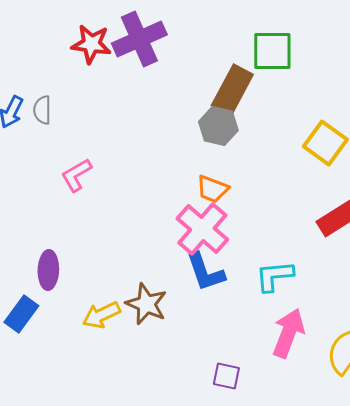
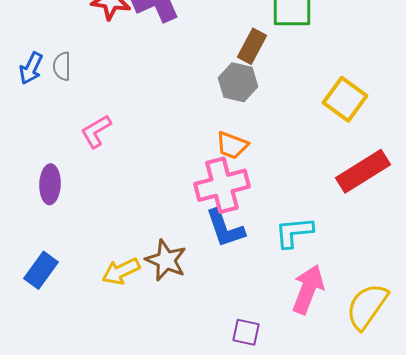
brown rectangle: (232, 90) -> (252, 46), size x0.7
pink cross: (202, 229) -> (222, 185), turned 34
purple ellipse: (48, 270) -> (50, 184), moved

